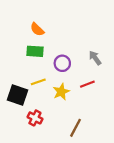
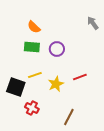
gray arrow: (95, 58) -> (93, 23), moved
purple circle: (62, 63) -> (57, 49), moved

